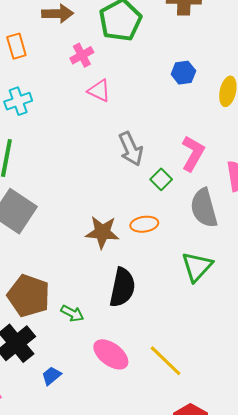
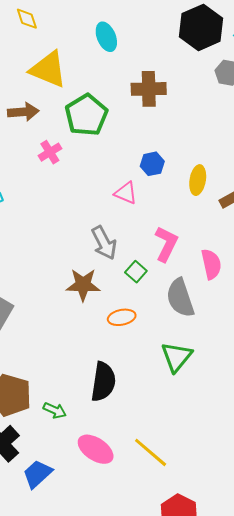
pink triangle: (99, 91) -> (126, 193), moved
brown star: (102, 232) -> (83, 285), moved
blue trapezoid: (51, 376) -> (37, 474), size x1.5

